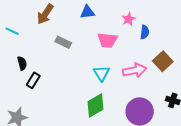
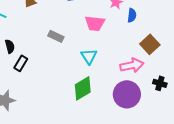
gray rectangle: (63, 42) -> (56, 36), moved
pink arrow: (135, 70) -> (132, 65), moved

